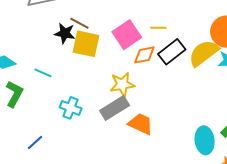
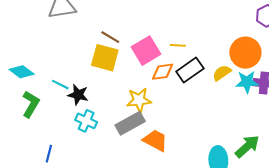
brown line: (79, 23) -> (110, 37), moved
black star: (65, 33) -> (78, 95), moved
yellow semicircle: (204, 53) -> (222, 73), size x0.6
blue line: (35, 143) -> (49, 154), turned -36

